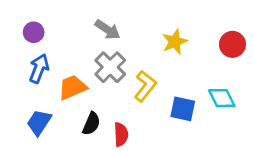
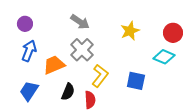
yellow L-shape: (145, 86) -> (100, 76), moved
cyan diamond: (222, 98) -> (164, 57), moved, turned -40

